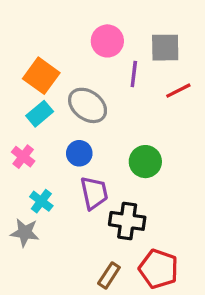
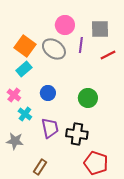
gray ellipse: (88, 105) -> (54, 49), moved
purple trapezoid: (94, 193) -> (50, 128), moved
cyan cross: (41, 201) -> (25, 114), moved
brown rectangle: (109, 275) -> (40, 167), moved

